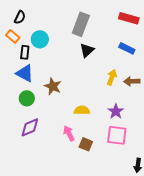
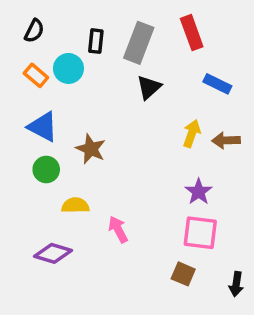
red rectangle: (129, 18) -> (192, 33), moved, turned 54
orange rectangle: (13, 36) -> (36, 75), moved
black rectangle: (25, 52) -> (96, 41), moved
yellow semicircle: (82, 110) -> (75, 205), moved
purple diamond: (30, 127) -> (53, 253), moved, turned 40
brown square: (86, 144) -> (183, 274), moved

